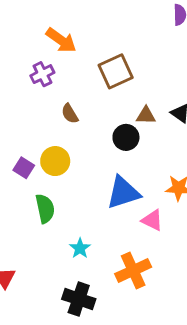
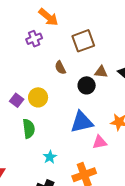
brown semicircle: (70, 114) -> (60, 68), moved
pink triangle: (152, 220) -> (100, 142), turned -42

